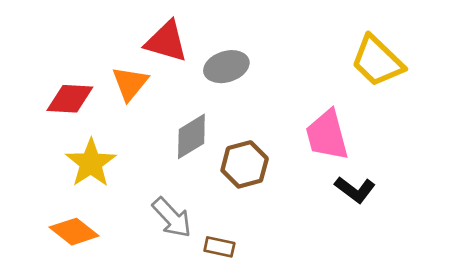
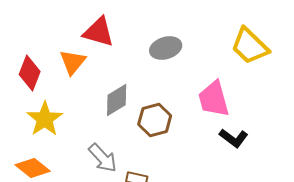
gray ellipse: (226, 67) -> (166, 48), moved
red diamond: (70, 99) -> (30, 73), turned -72

